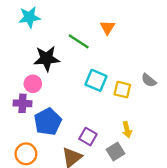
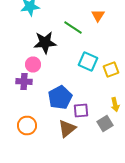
yellow square: (122, 90) -> (111, 70), turned -35
blue pentagon: (48, 122) -> (60, 98), moved
purple square: (88, 137) -> (81, 110), turned -35

